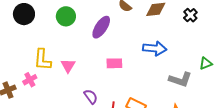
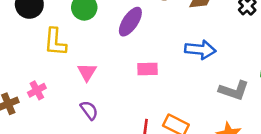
yellow L-shape: (42, 60) -> (55, 42), moved
purple semicircle: (91, 97) -> (89, 110), moved

